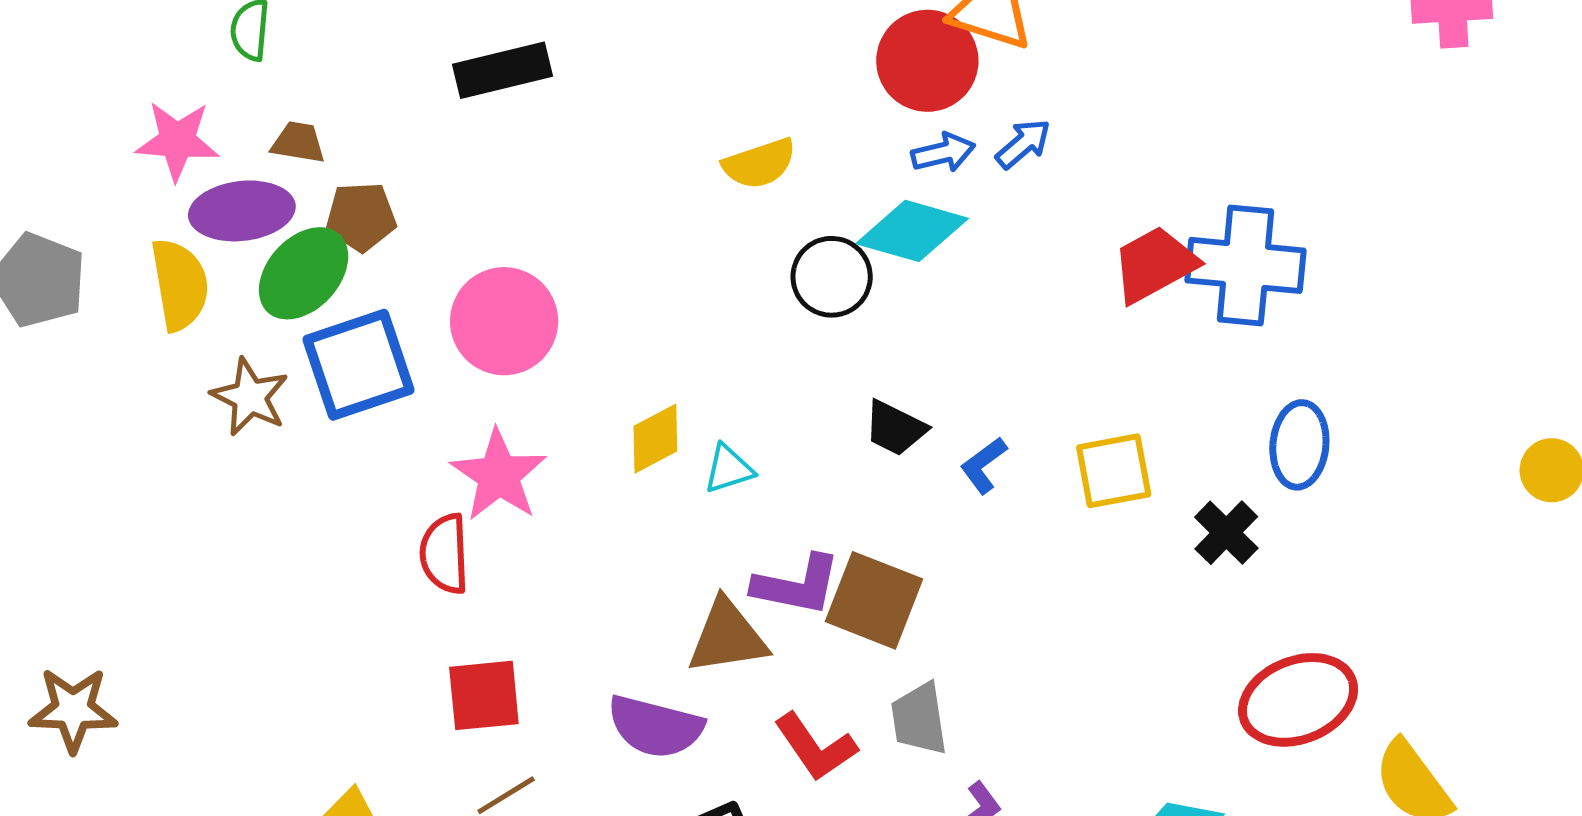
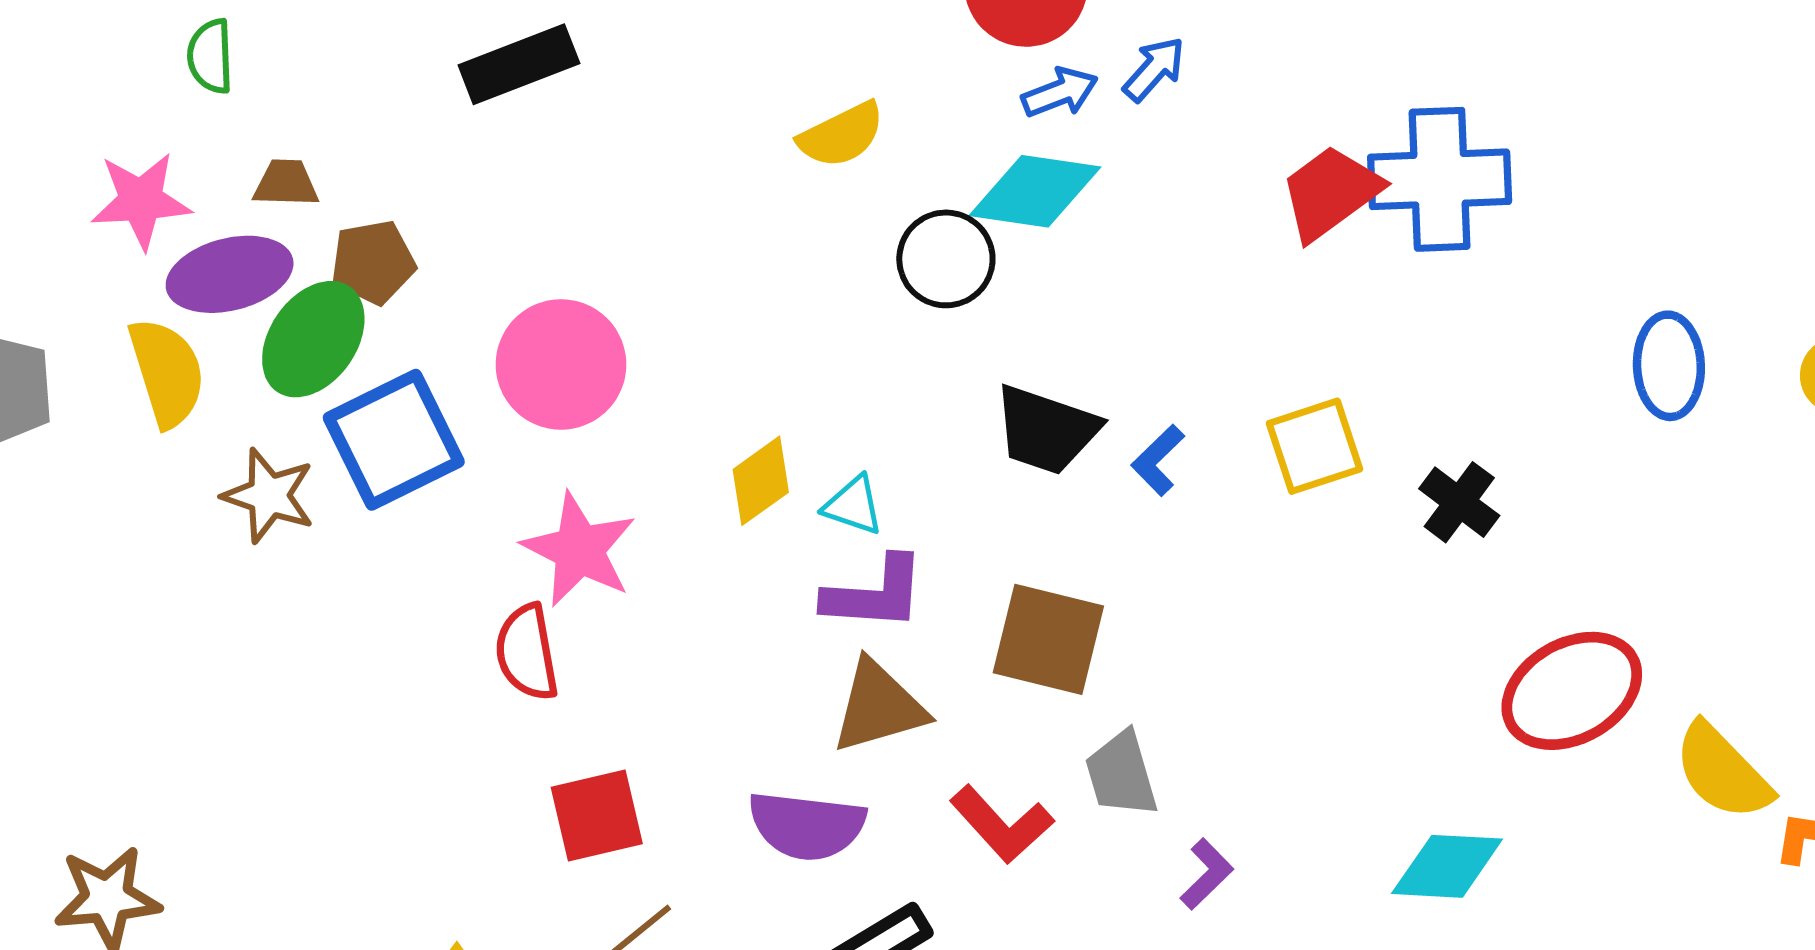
black trapezoid: (895, 428) -> (1046, 430), size x1.4
blue ellipse: (1299, 445) -> (1669, 366), moved
cyan triangle: (729, 469) -> (853, 505), turned 44
purple L-shape: (797, 585) -> (875, 594), moved

